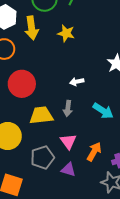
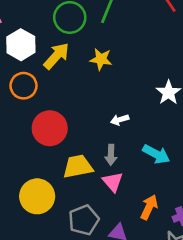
yellow arrow: (32, 28) -> (56, 56), turned -125
pink triangle: (68, 141) -> (113, 182), moved

